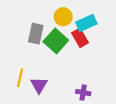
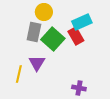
yellow circle: (63, 17) -> (44, 12), moved
purple triangle: (39, 85) -> (37, 63), moved

